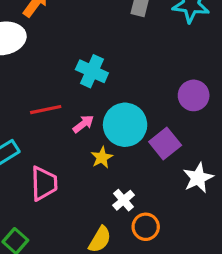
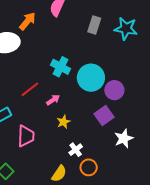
purple circle: (194, 95) -> (114, 90), moved
red line: (46, 110) -> (30, 89), turned -30
cyan circle: (125, 125) -> (91, 78), moved

